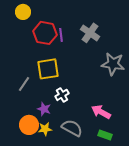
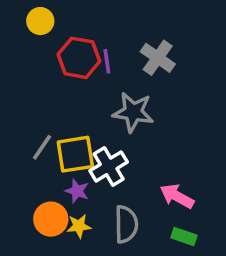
gray star: (113, 64) -> (133, 112), moved
yellow square: (48, 69) -> (75, 154), moved
white cross: (62, 95) -> (109, 166), size x1.5
gray semicircle: (72, 128) -> (126, 224), turned 60

